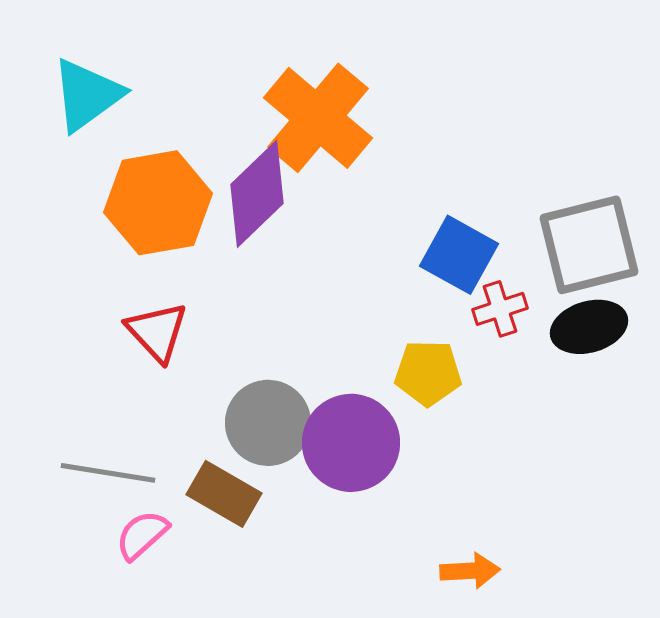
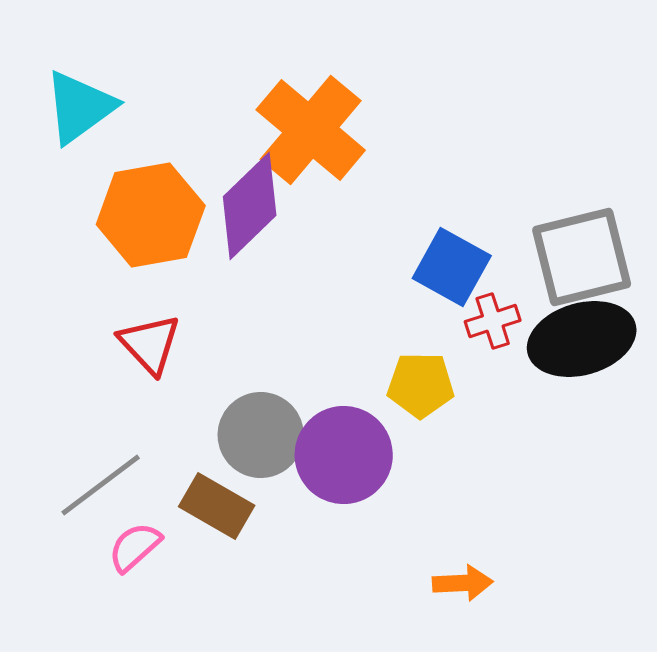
black ellipse: (589, 327) -> (582, 339), size x1.4
gray line: (108, 473) -> (101, 485), turned -46

